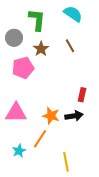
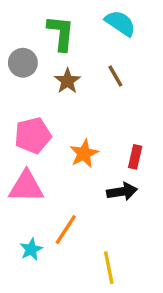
pink pentagon: (23, 68) -> (33, 135), moved
orange star: (51, 116) -> (84, 154), moved, turned 30

